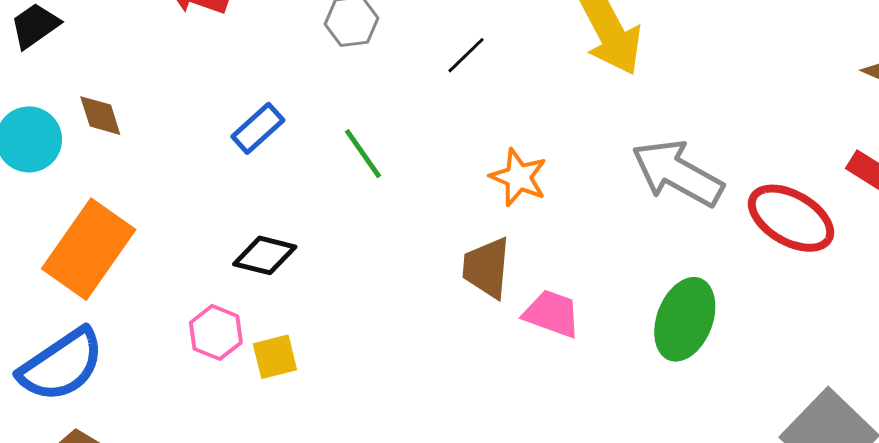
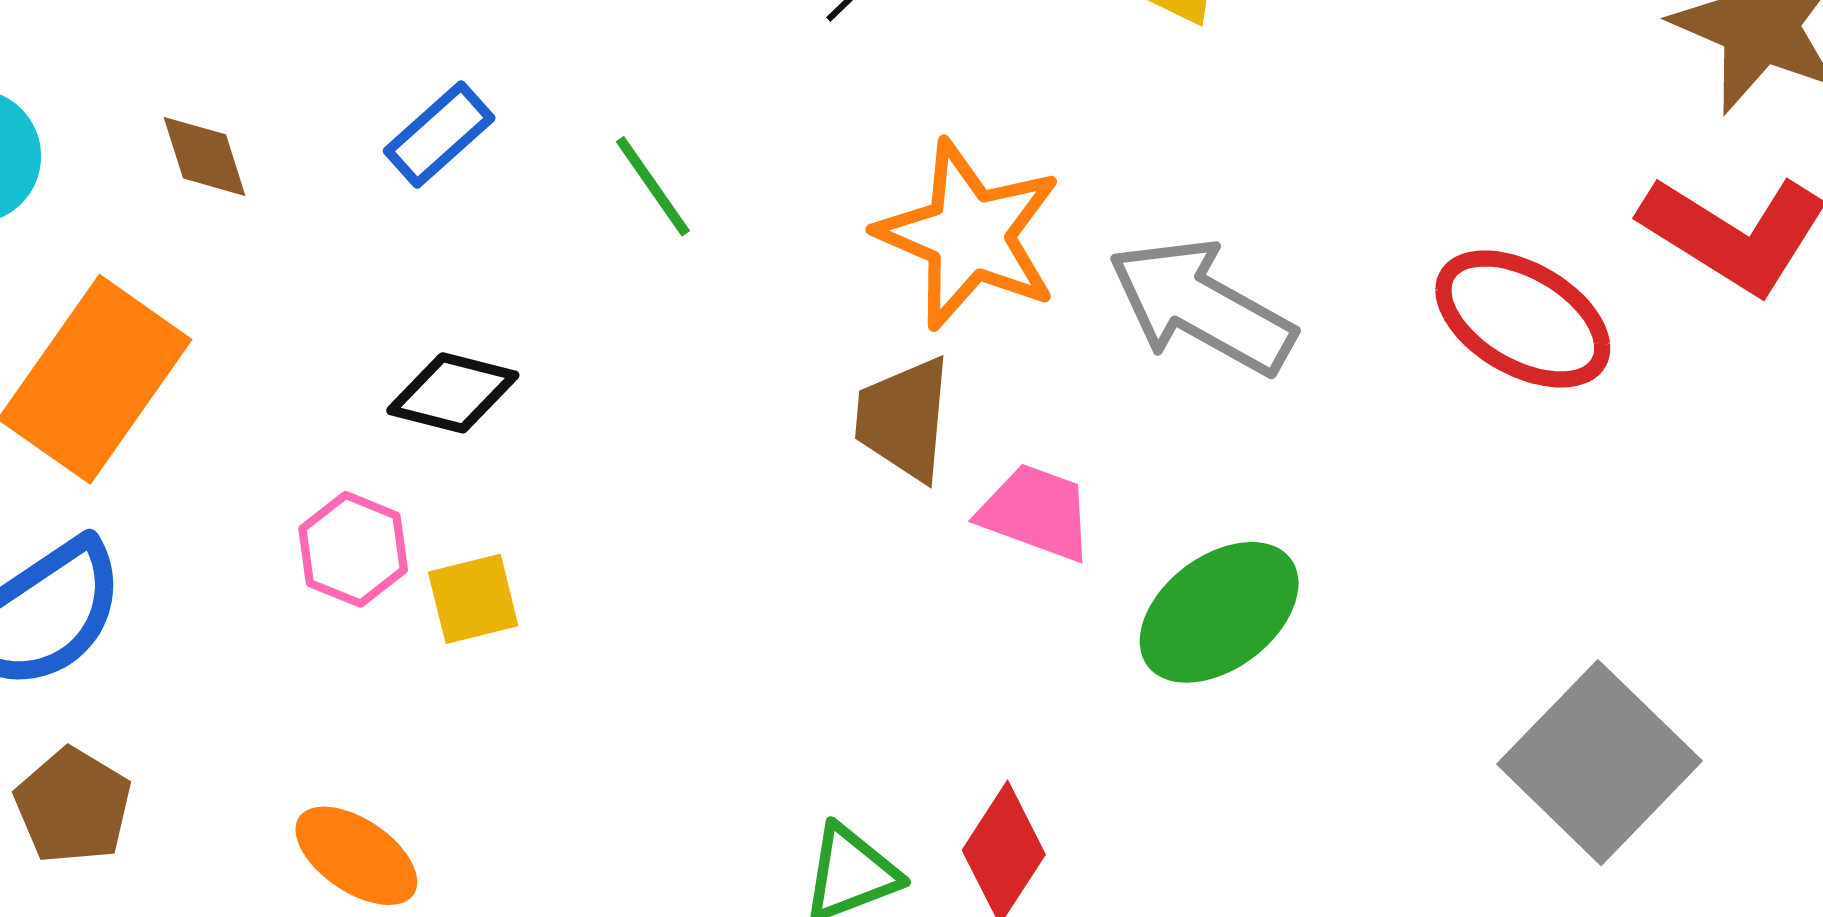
brown diamond: (100, 116) -> (205, 156), moved
gray arrow: (677, 173) -> (1201, 307), moved
orange star: (519, 177) -> (969, 235), size x1.6
green ellipse: (685, 319) -> (1219, 612), moved, turned 32

